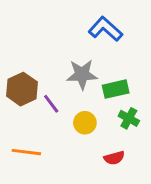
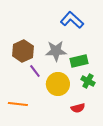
brown hexagon: (22, 89) -> (23, 51), moved
yellow circle: (85, 123) -> (58, 84), size x1.5

